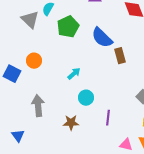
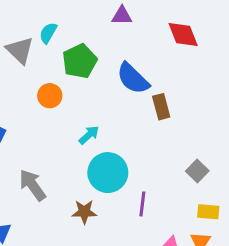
orange circle: (34, 61) -> (50, 96), moved
cyan circle: (86, 98) -> (108, 173), size x1.6
gray arrow: (38, 106) -> (33, 185), turned -30

